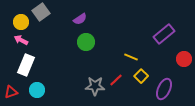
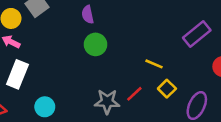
purple semicircle: (80, 19) -> (88, 15), turned 112
cyan circle: (37, 90) -> (45, 107), moved

